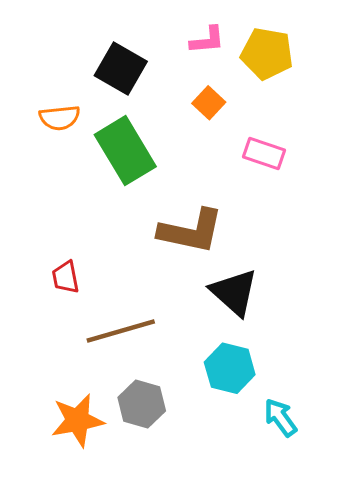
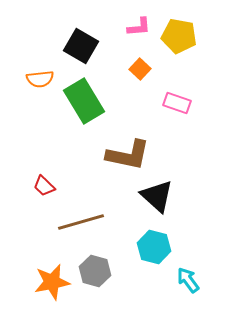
red trapezoid: (66, 277) -> (44, 186), turned -35

